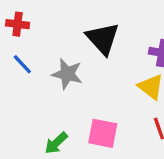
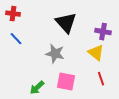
gray star: (67, 74) -> (55, 54), moved

